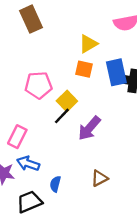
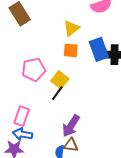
purple arrow: (89, 128) -> (71, 126), moved
blue arrow: (28, 164) -> (23, 134), moved
brown triangle: (99, 178) -> (71, 145), moved, turned 42

